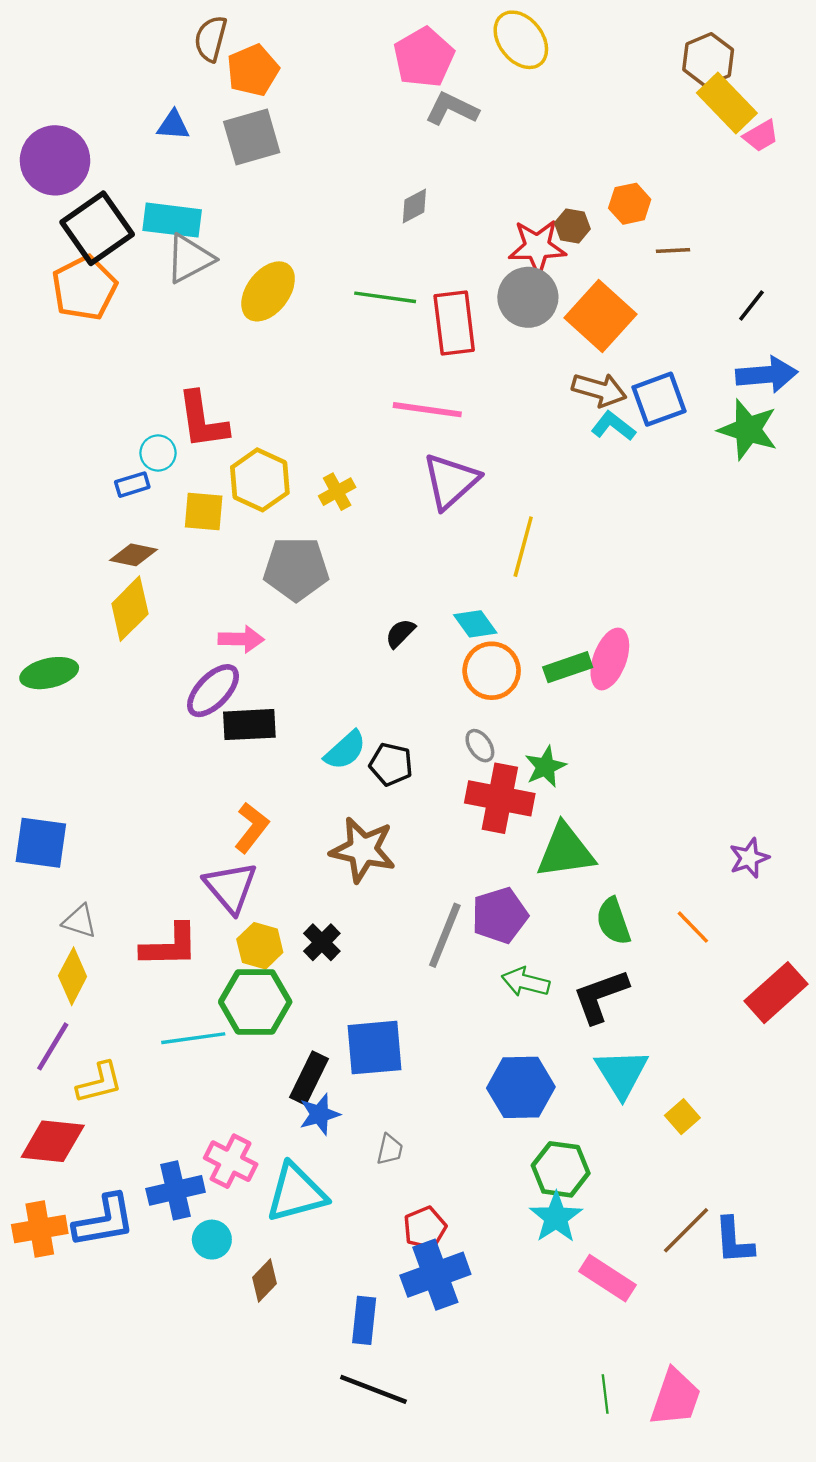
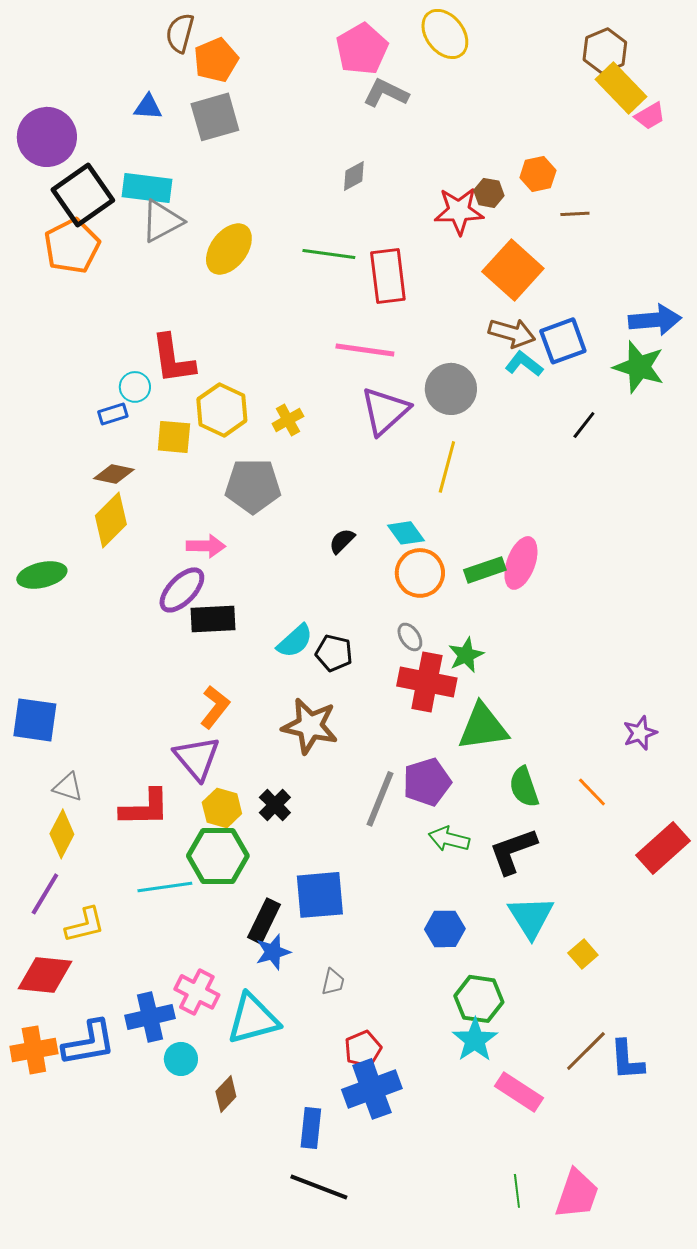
gray circle: (528, 297) -> (451, 389), moved
black line: (751, 305) -> (584, 425), moved
blue hexagon: (521, 1087) -> (445, 929), size x0.7

